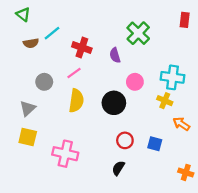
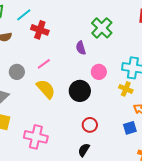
cyan line: (52, 33) -> (24, 15), moved
red cross: (82, 48) -> (40, 30), moved
yellow semicircle: (76, 101) -> (46, 89), turned -50
blue square: (155, 144) -> (130, 128), moved, turned -32

